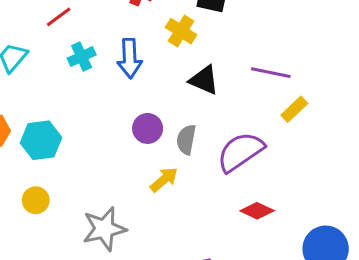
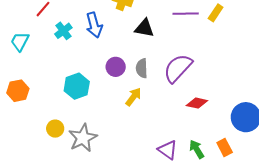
yellow rectangle: (294, 109) -> (216, 13), moved
cyan hexagon: (41, 140) -> (77, 86), moved
gray star: (104, 229) -> (83, 138), moved

